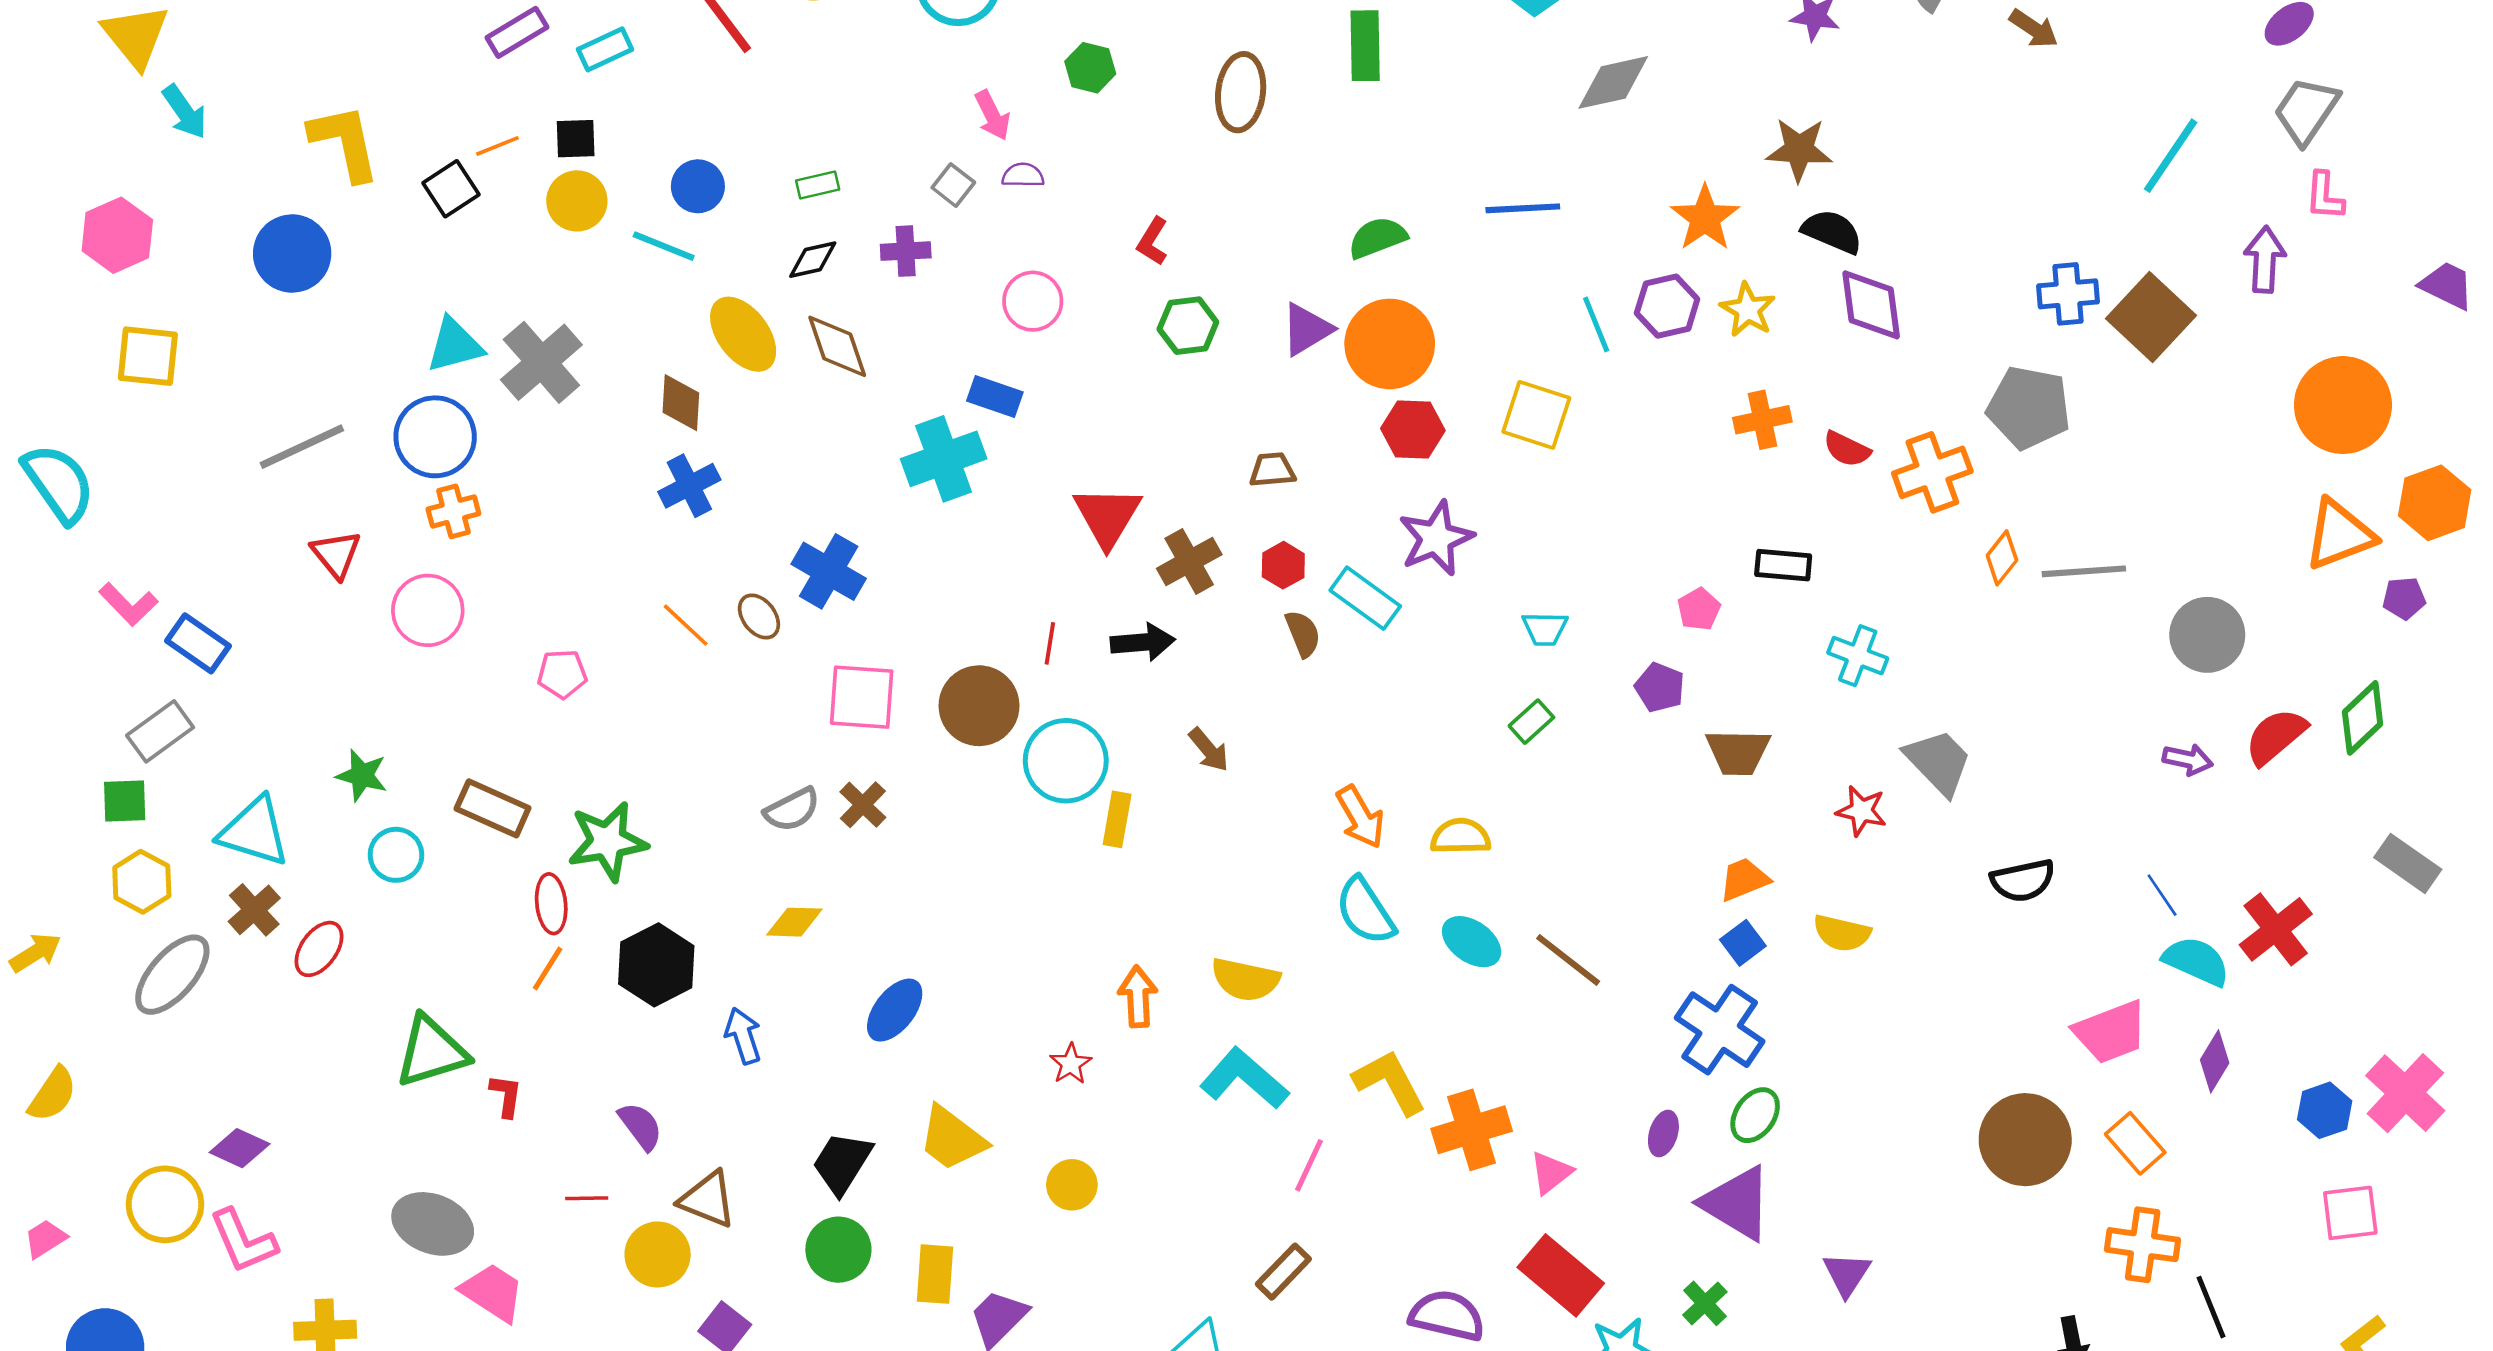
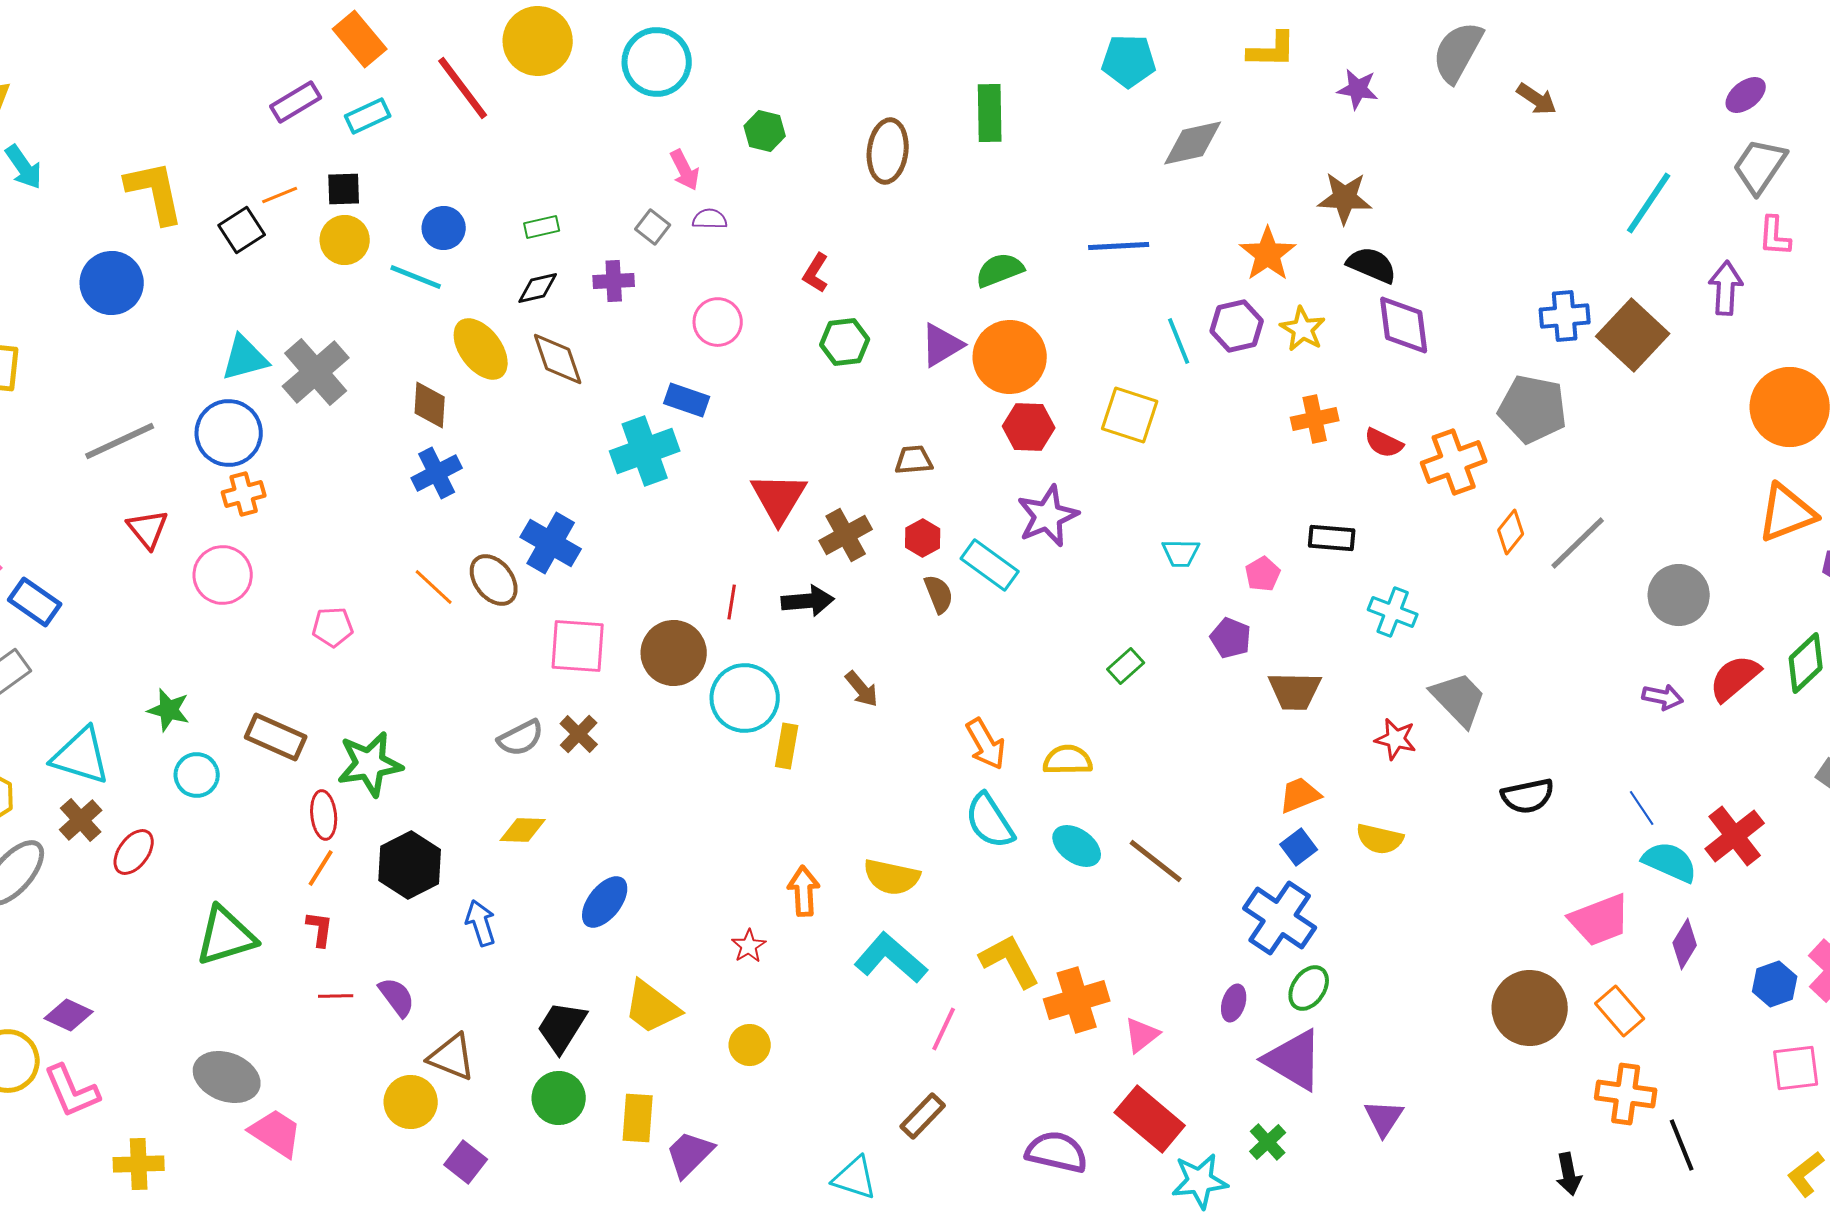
gray line: (2084, 571) -> (1578, 543), turned -40
brown ellipse: (759, 617) -> (494, 580), size x1.4
cyan trapezoid: (1545, 629) -> (1181, 553), moved
red L-shape: (506, 1096) -> (320, 929), moved
red line: (587, 1198) -> (336, 996), moved

